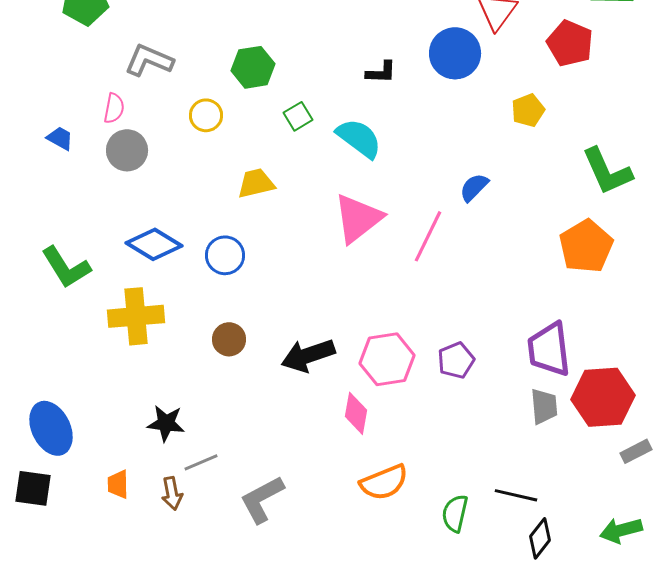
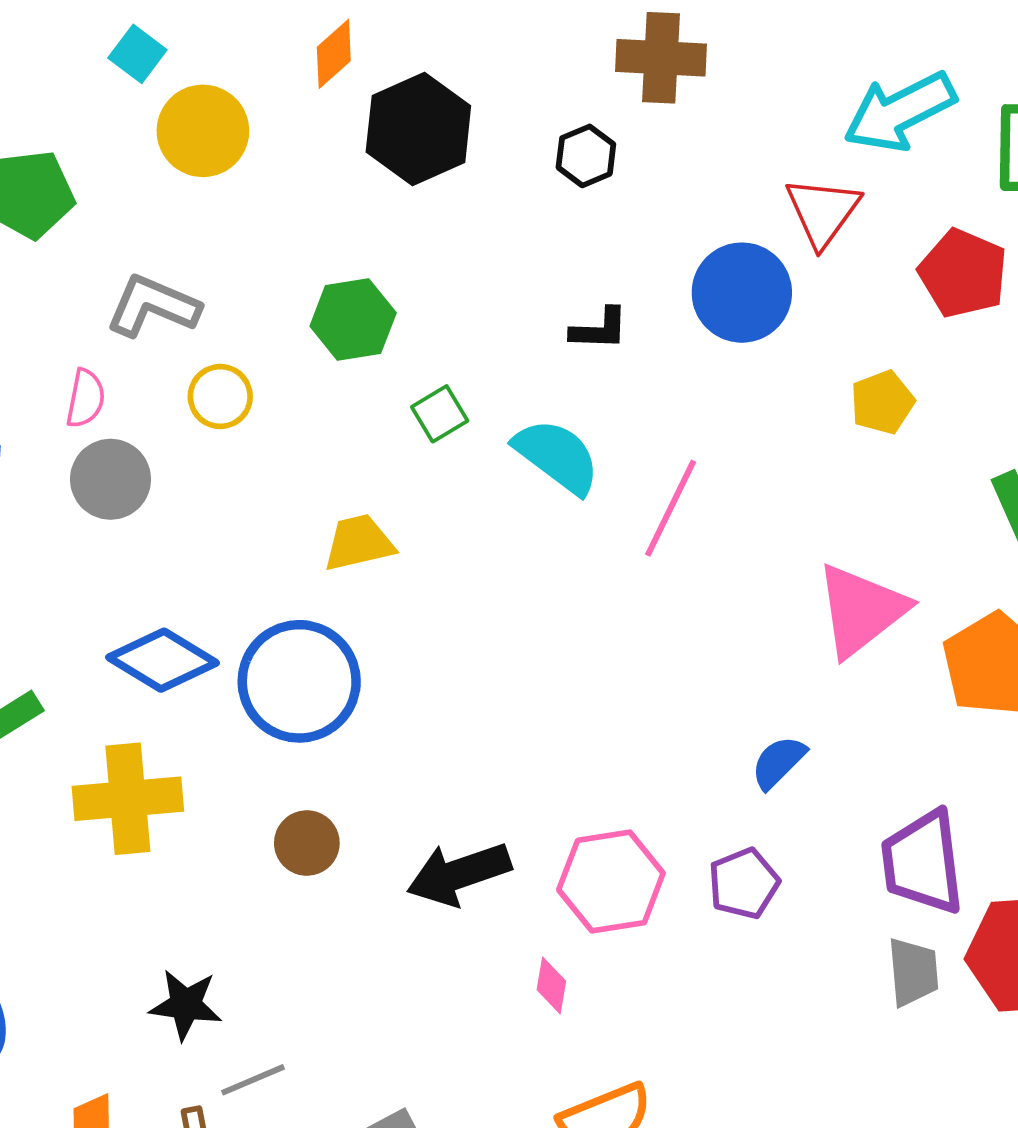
yellow circle: (206, 115) -> (220, 396), moved
blue semicircle: (474, 187) -> (778, 762), moved
pink triangle: (358, 218) -> (861, 610), moved
pink line: (428, 236) -> (671, 508), moved
blue circle: (225, 255) -> (299, 681), size x1.6
pink diamond: (356, 413) -> (551, 985), size x0.7

